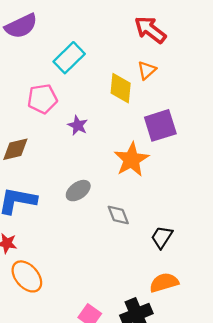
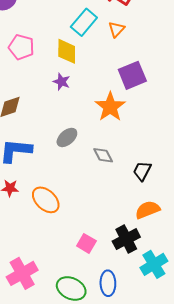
cyan rectangle: (69, 58) -> (84, 22), moved
yellow diamond: (121, 88) -> (67, 51), moved
pink pentagon: (42, 99) -> (21, 47), moved, turned 30
orange ellipse: (27, 276) -> (46, 200), moved

